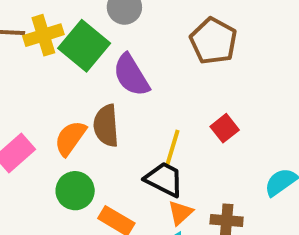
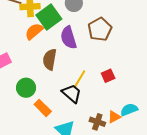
brown pentagon: (213, 41) -> (100, 29), moved
orange semicircle: (70, 138) -> (34, 31), moved
orange triangle: (180, 213) -> (114, 117), moved

